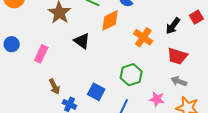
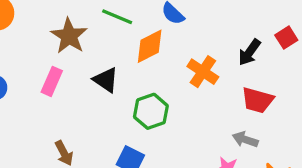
pink rectangle: (41, 54) -> (52, 81), moved
green hexagon: (131, 75) -> (151, 111), moved
gray arrow: (179, 81) -> (245, 139), moved

